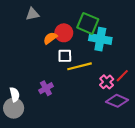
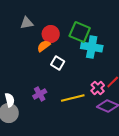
red circle: (64, 33) -> (51, 34), moved
white square: (65, 56) -> (58, 63), turned 32
yellow line: (79, 66) -> (73, 98), moved

